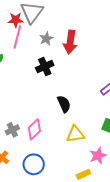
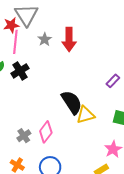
black cross: (45, 67) -> (20, 71), moved
black semicircle: (64, 104) -> (72, 102), size x1.4
yellow triangle: (75, 134) -> (85, 115), moved

